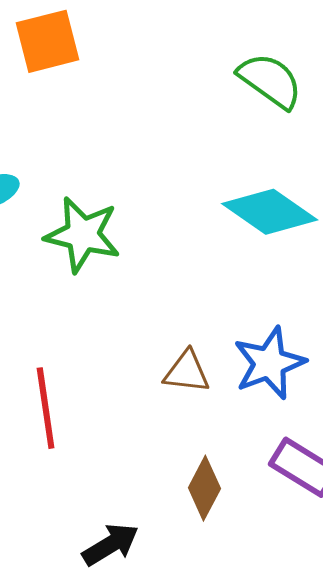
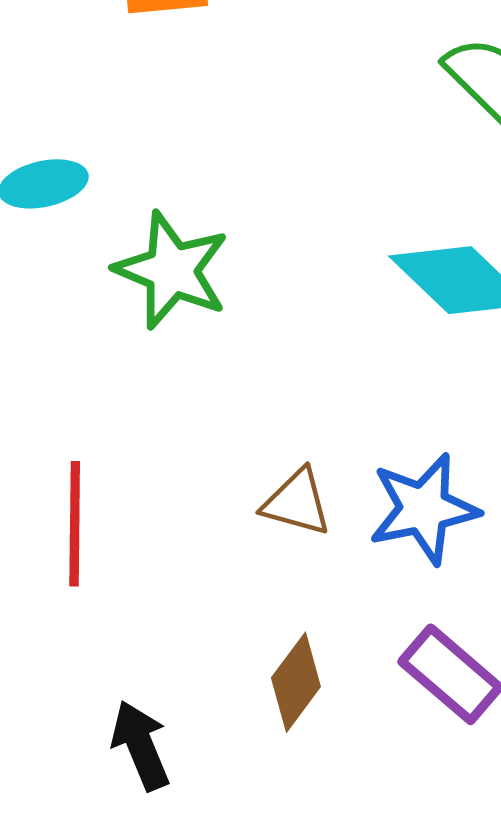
black arrow: (111, 545) -> (141, 745), turned -90

